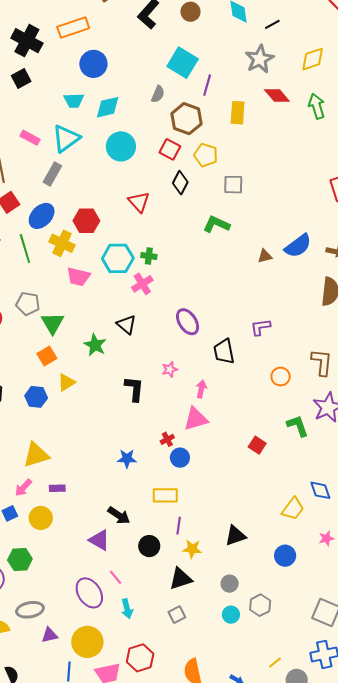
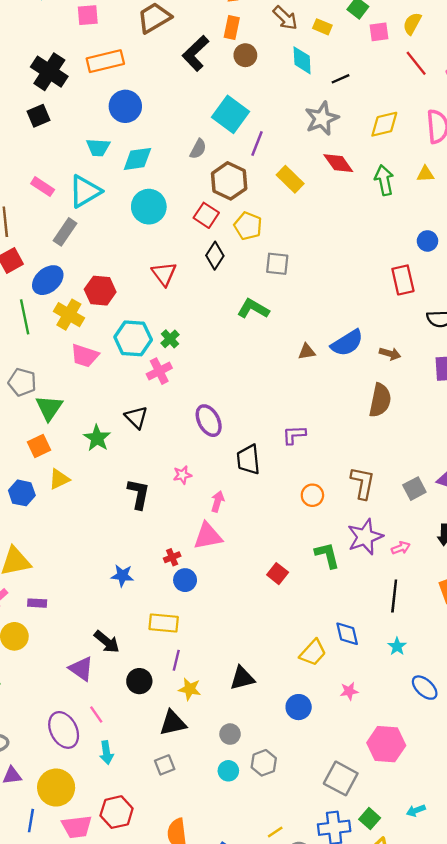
yellow rectangle: (238, 113) -> (290, 179), turned -55
green cross: (149, 256) -> (170, 339), turned 35

